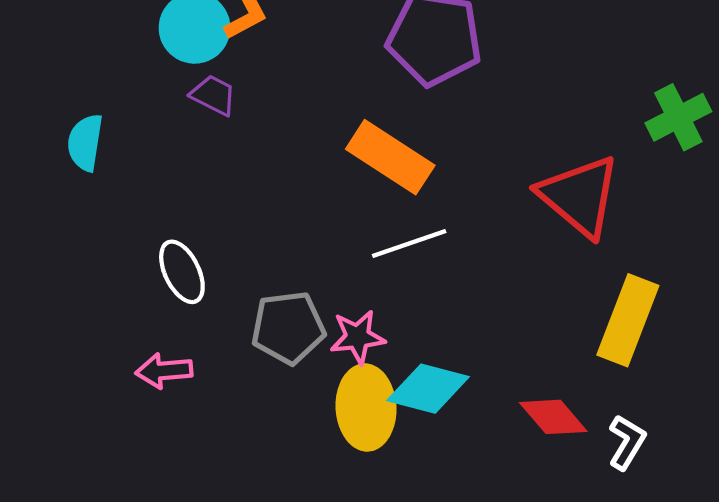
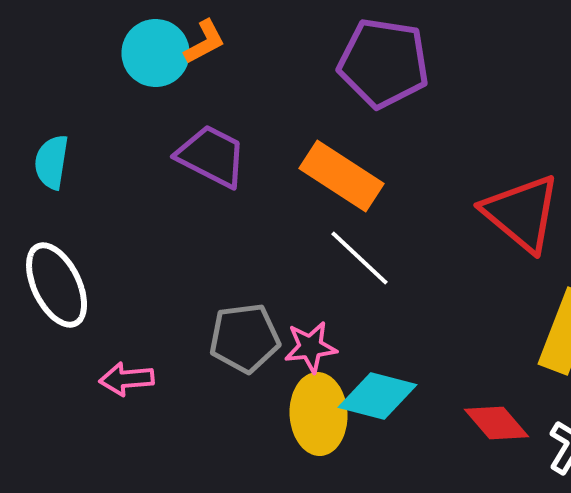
purple trapezoid: (213, 95) -> (212, 156), moved, size x1.6
white line: (409, 243) -> (360, 258), turned 62
white ellipse: (182, 272) -> (57, 285), moved, size x1.4

